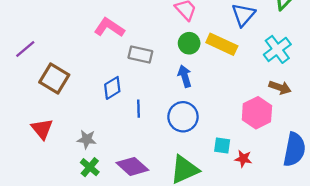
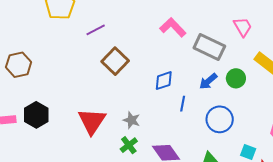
green circle: (189, 43) -> (236, 78), moved
gray rectangle: (140, 54) -> (209, 47), moved, size x1.4
blue arrow: (185, 76) -> (208, 81), moved, turned -126
red triangle: (42, 129) -> (92, 121), moved, size x1.4

